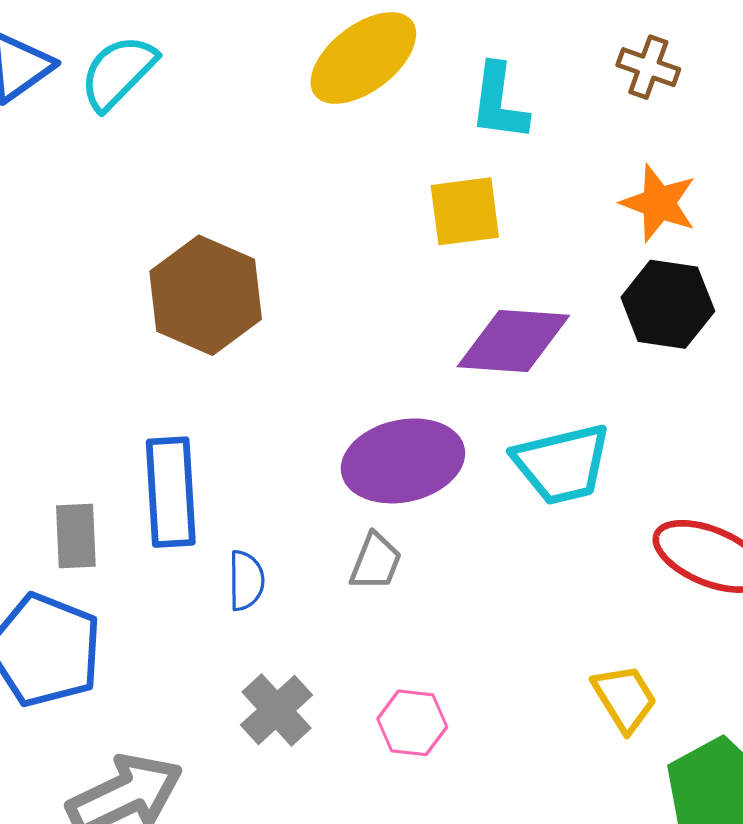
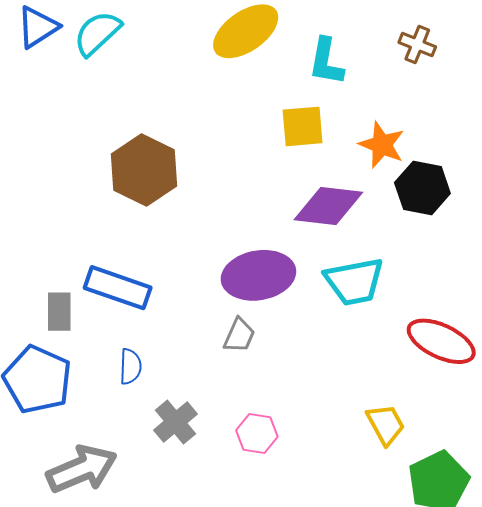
orange star: (659, 203) -> (382, 145), moved
blue rectangle: (171, 492) -> (118, 288), turned -70
blue semicircle: (246, 581) -> (130, 367), moved

